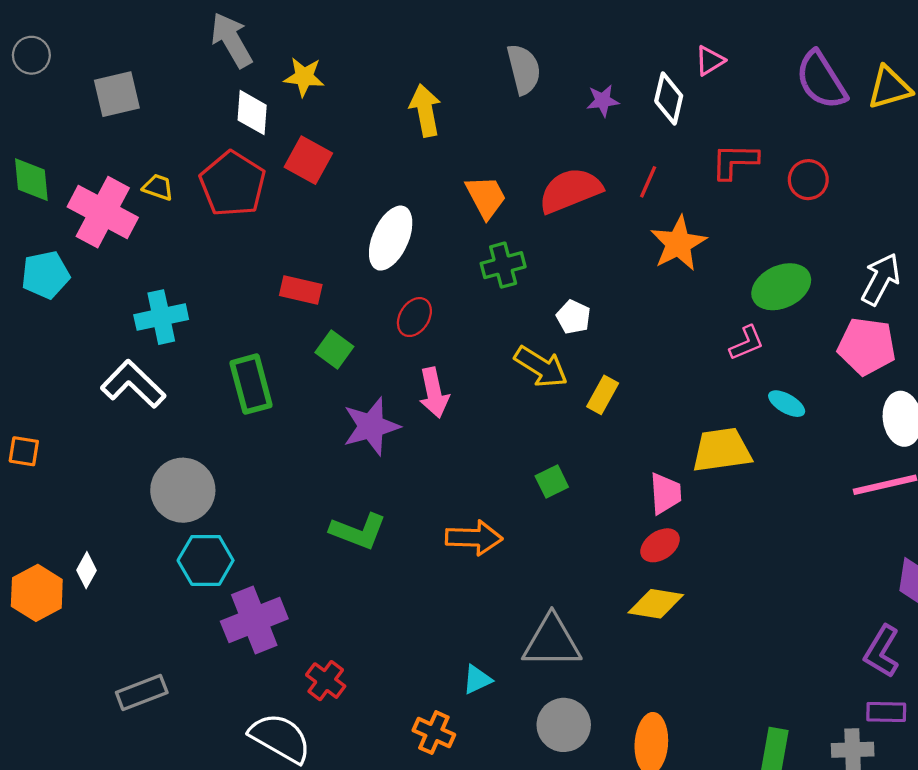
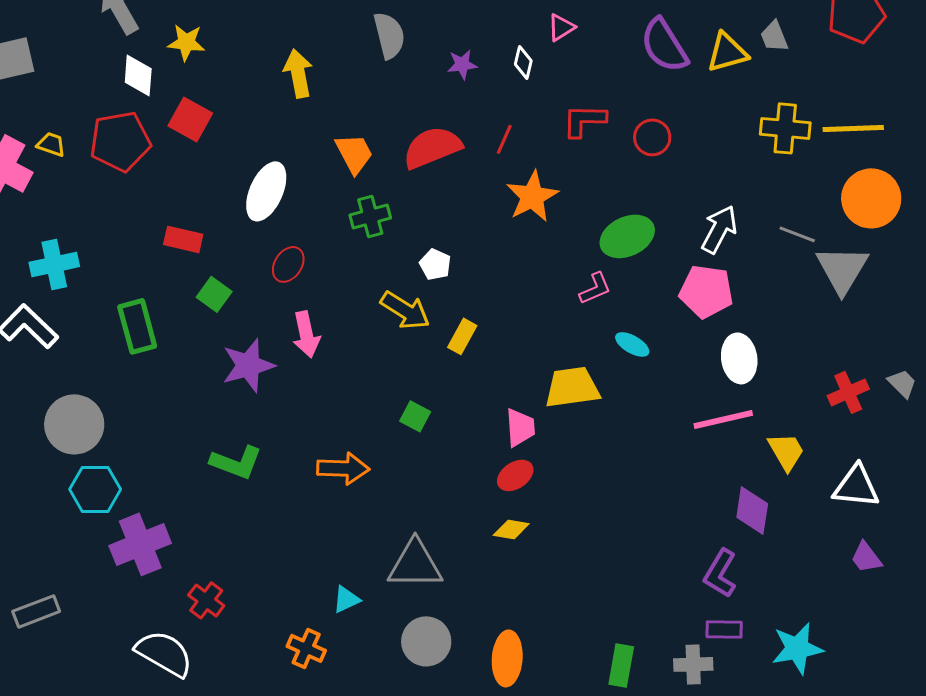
white diamond: (669, 98) -> (523, 62), size x0.7
red pentagon: (233, 184) -> (120, 141), turned 30
green square: (552, 481) -> (415, 416), turned -36
yellow diamond: (656, 604) -> (511, 529), size x0.7

